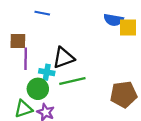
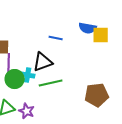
blue line: (42, 13) -> (56, 38), moved
green circle: (38, 89) -> (15, 79), moved

